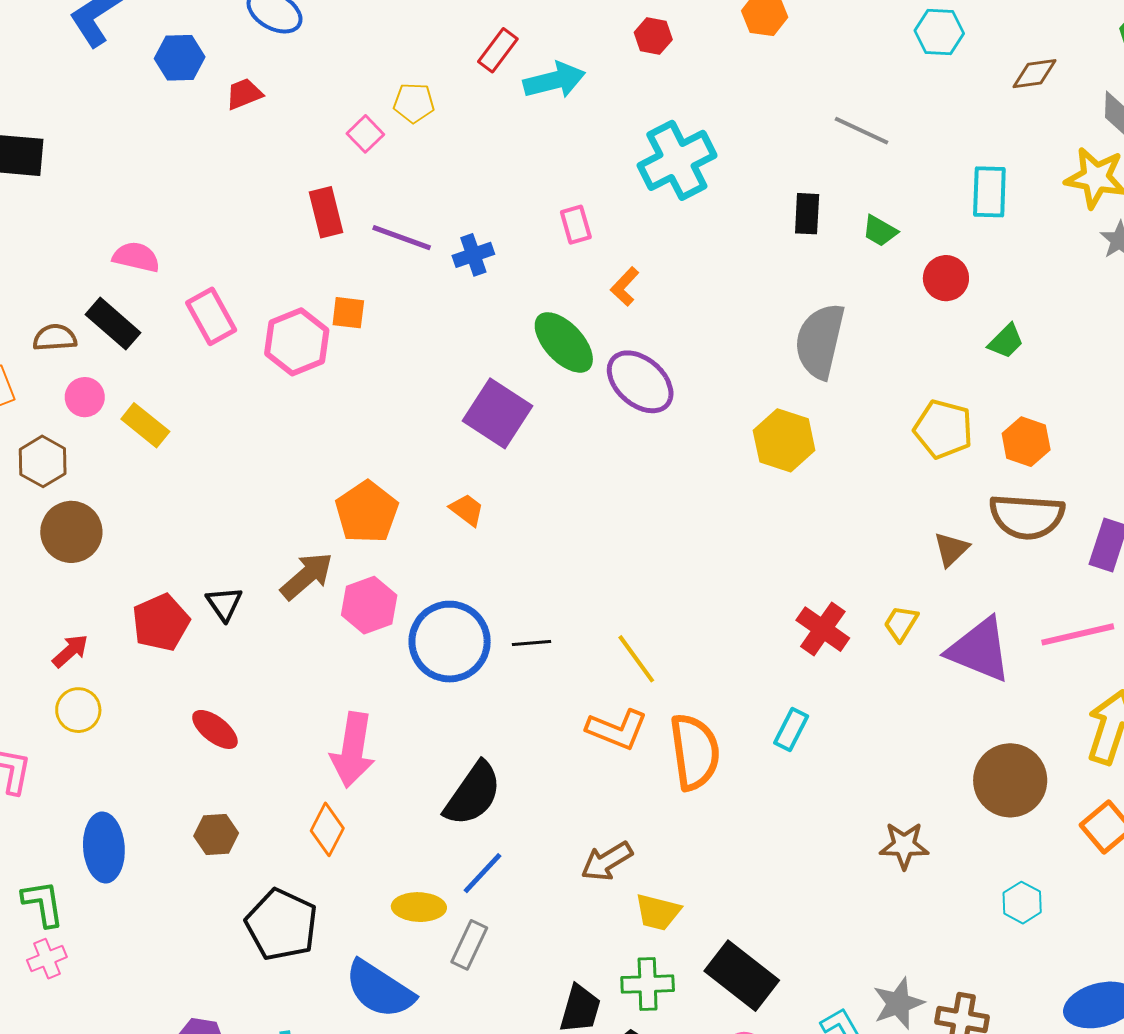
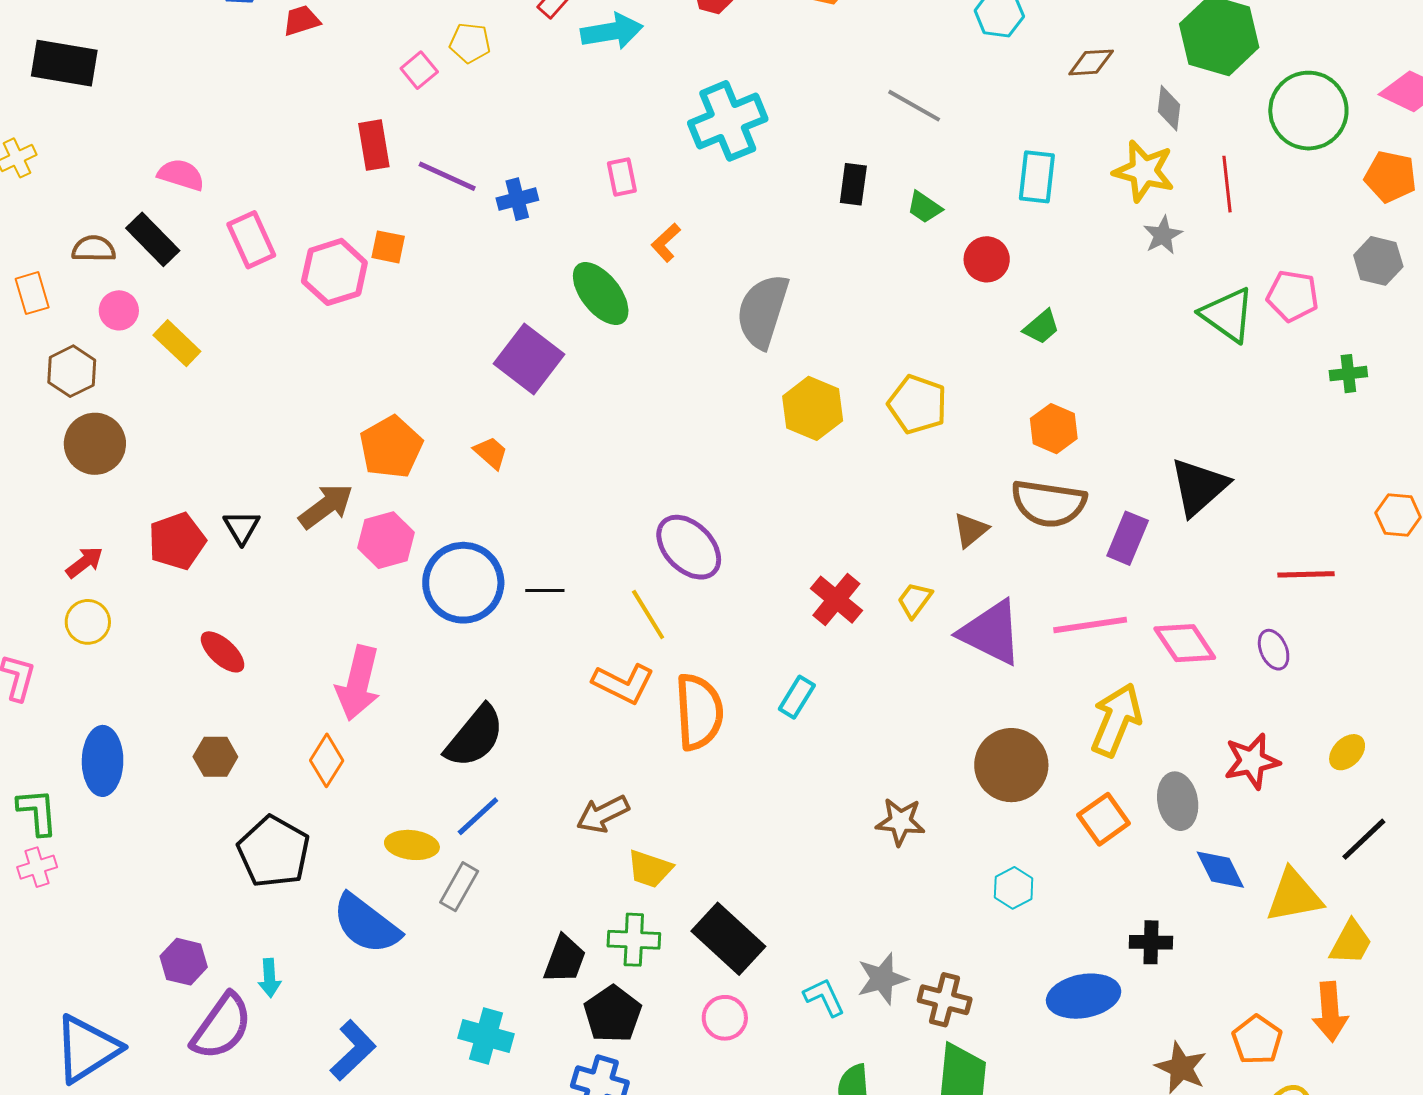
gray semicircle: (820, 341) -> (763, 311), moved
purple ellipse: (640, 382) -> (689, 547), moved
yellow pentagon: (943, 429) -> (917, 404), moved

